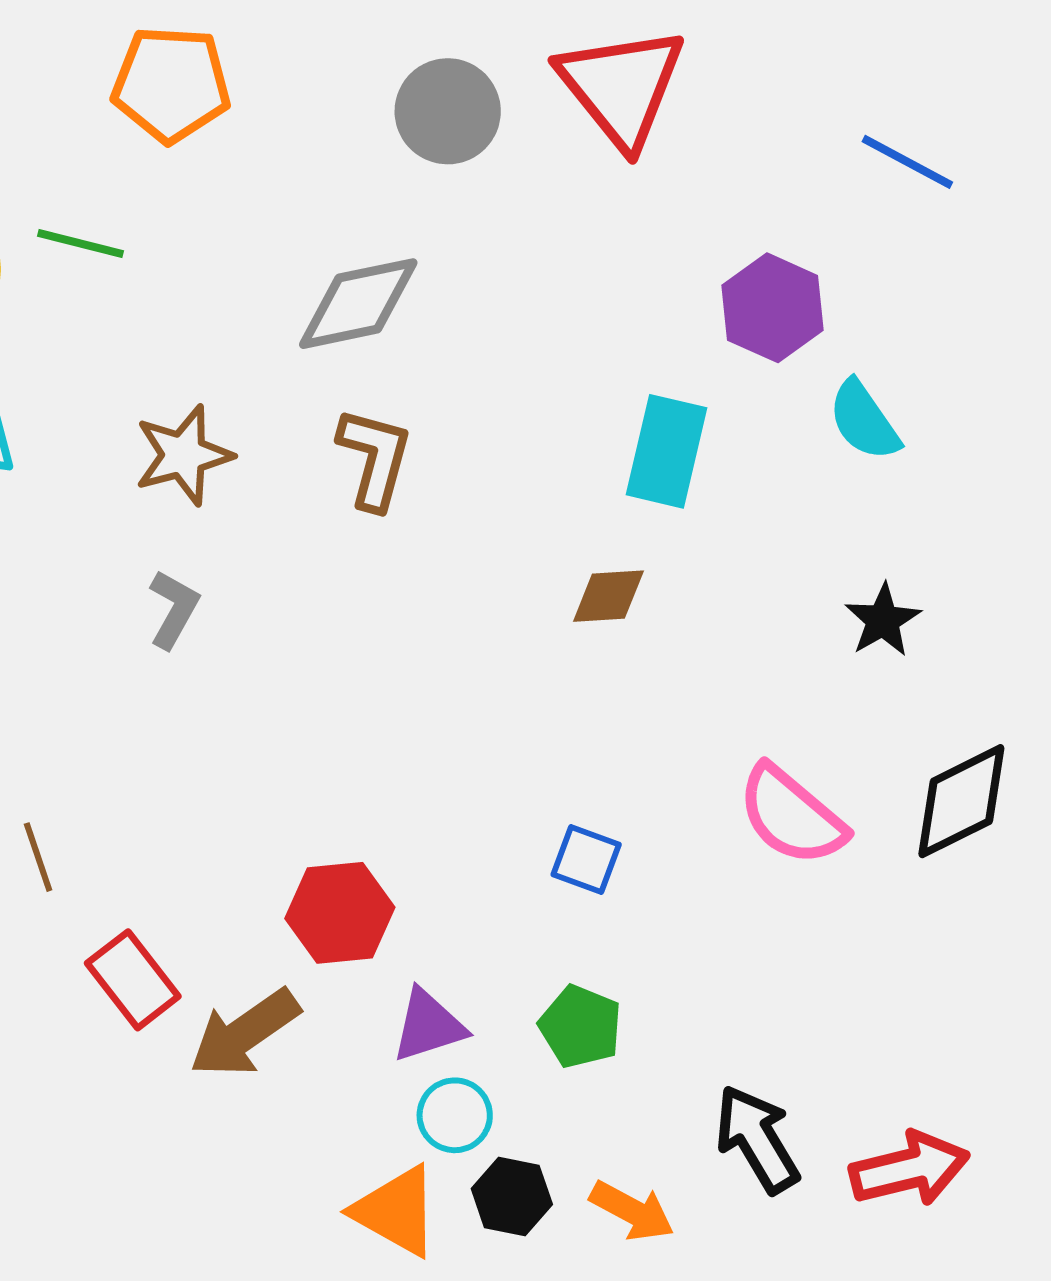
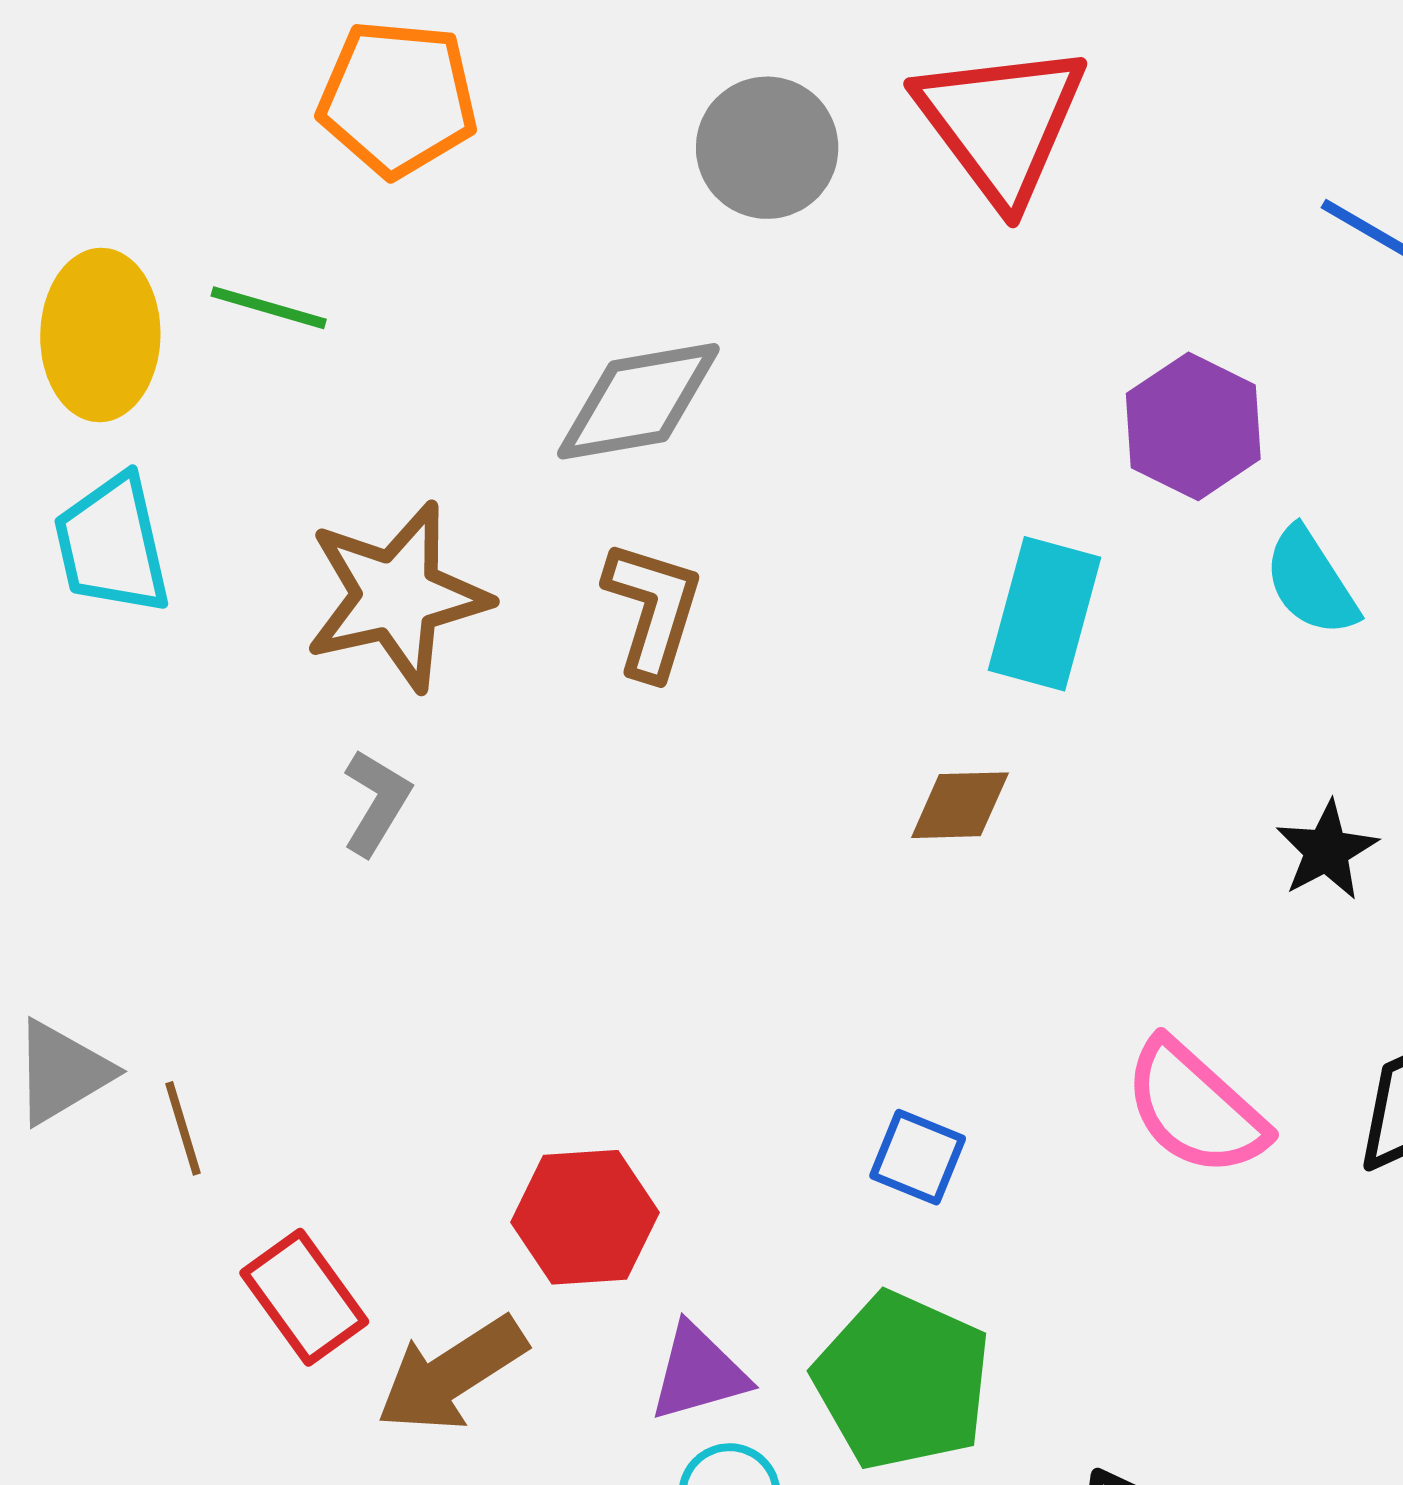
brown star: (183, 455) -> (397, 596), size x1.4
green pentagon: (580, 1027) -> (902, 1381), size x1.6

